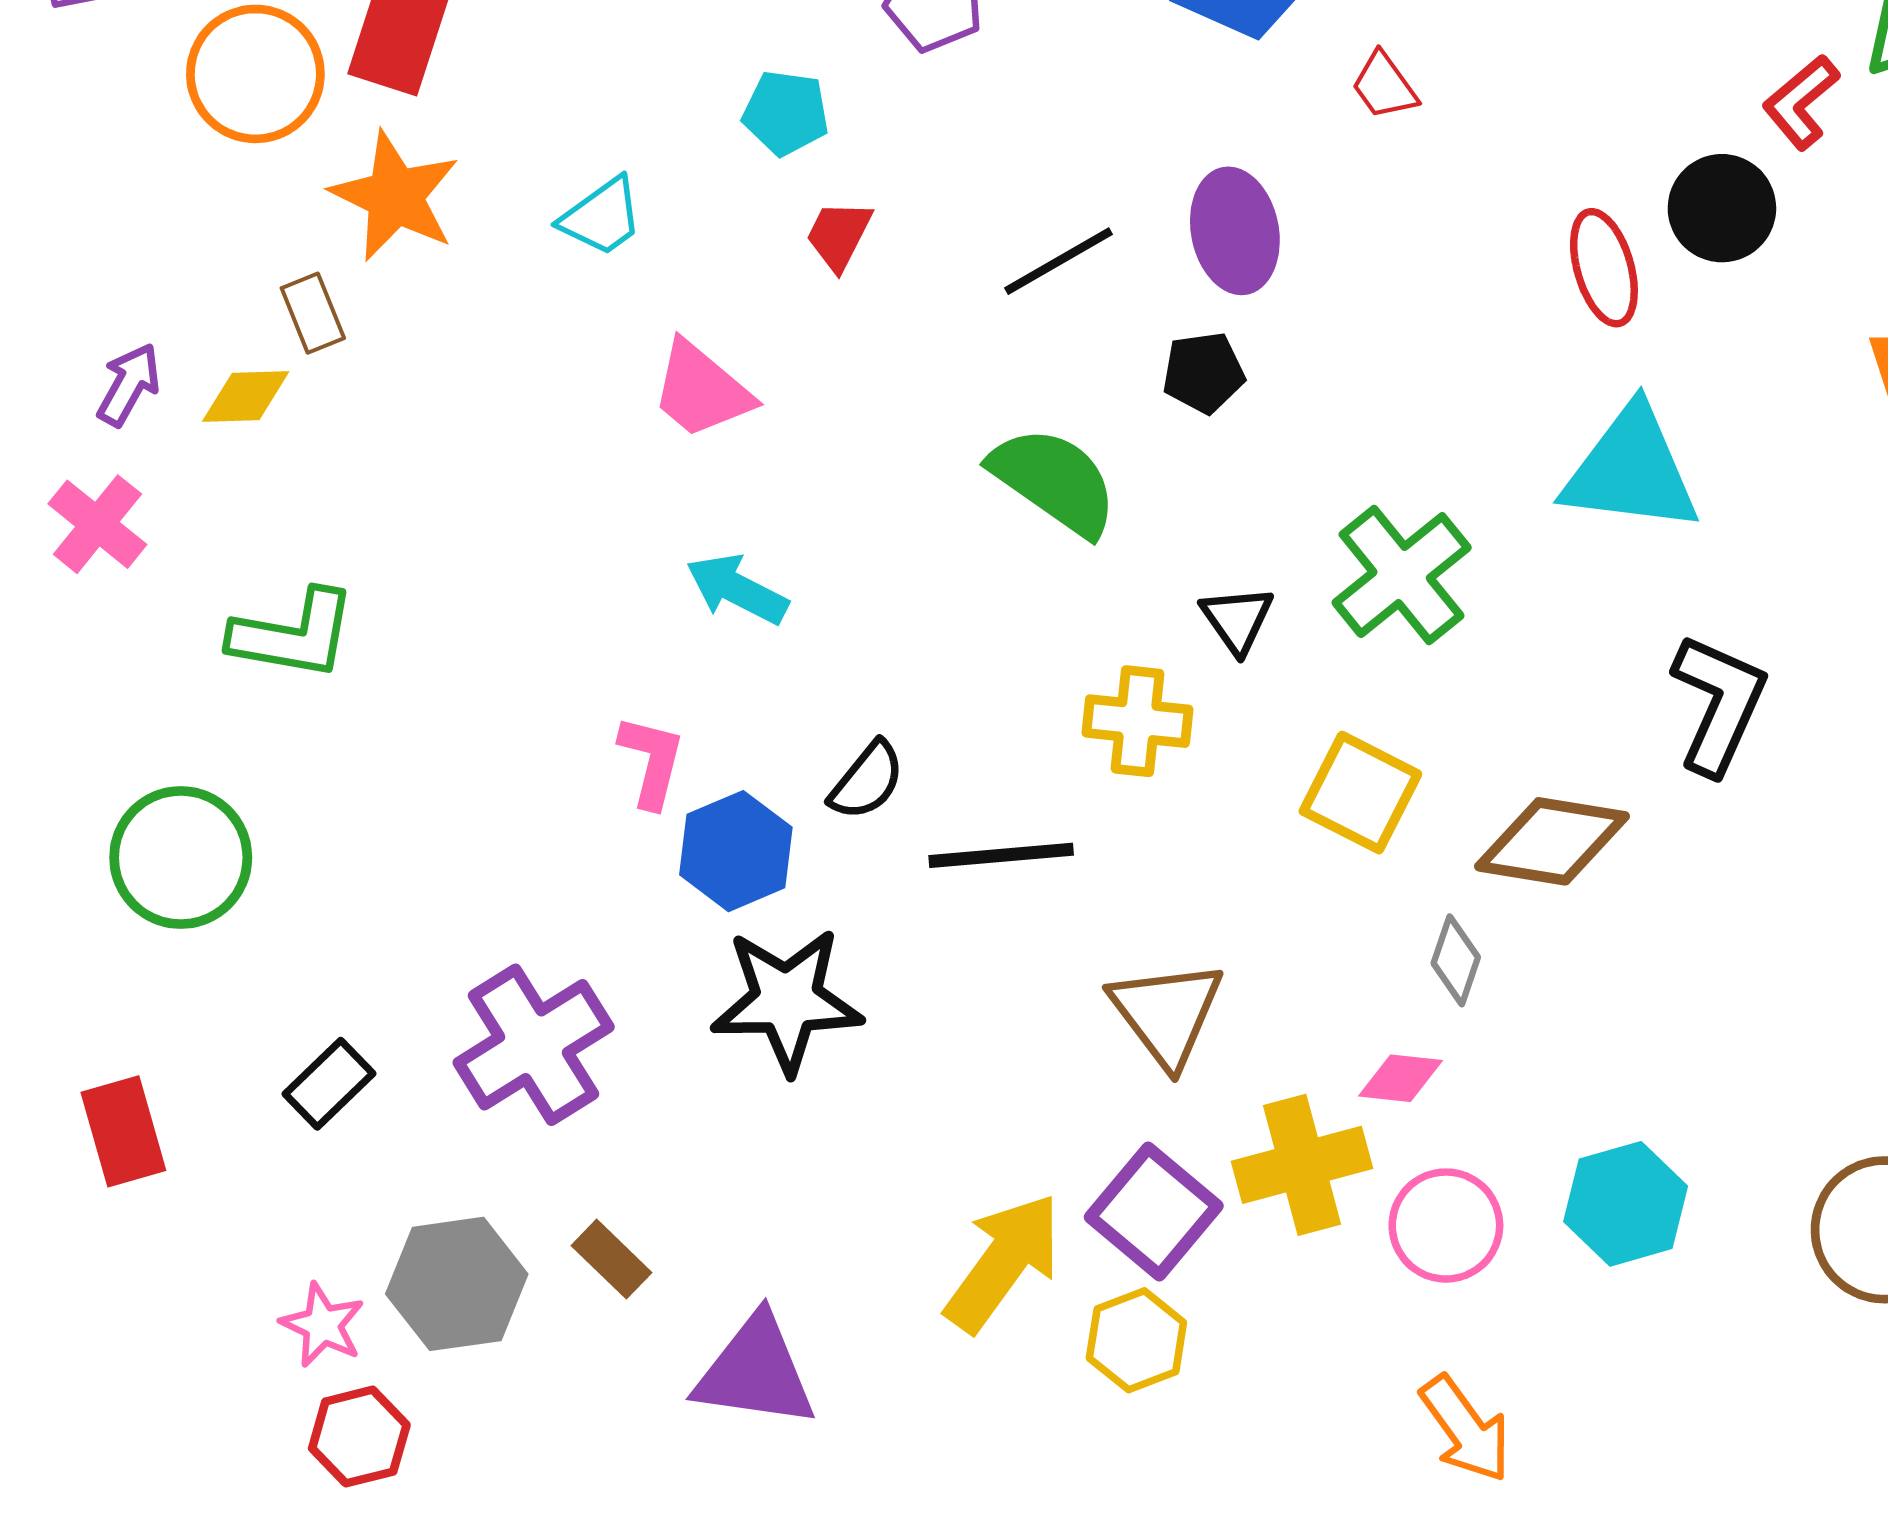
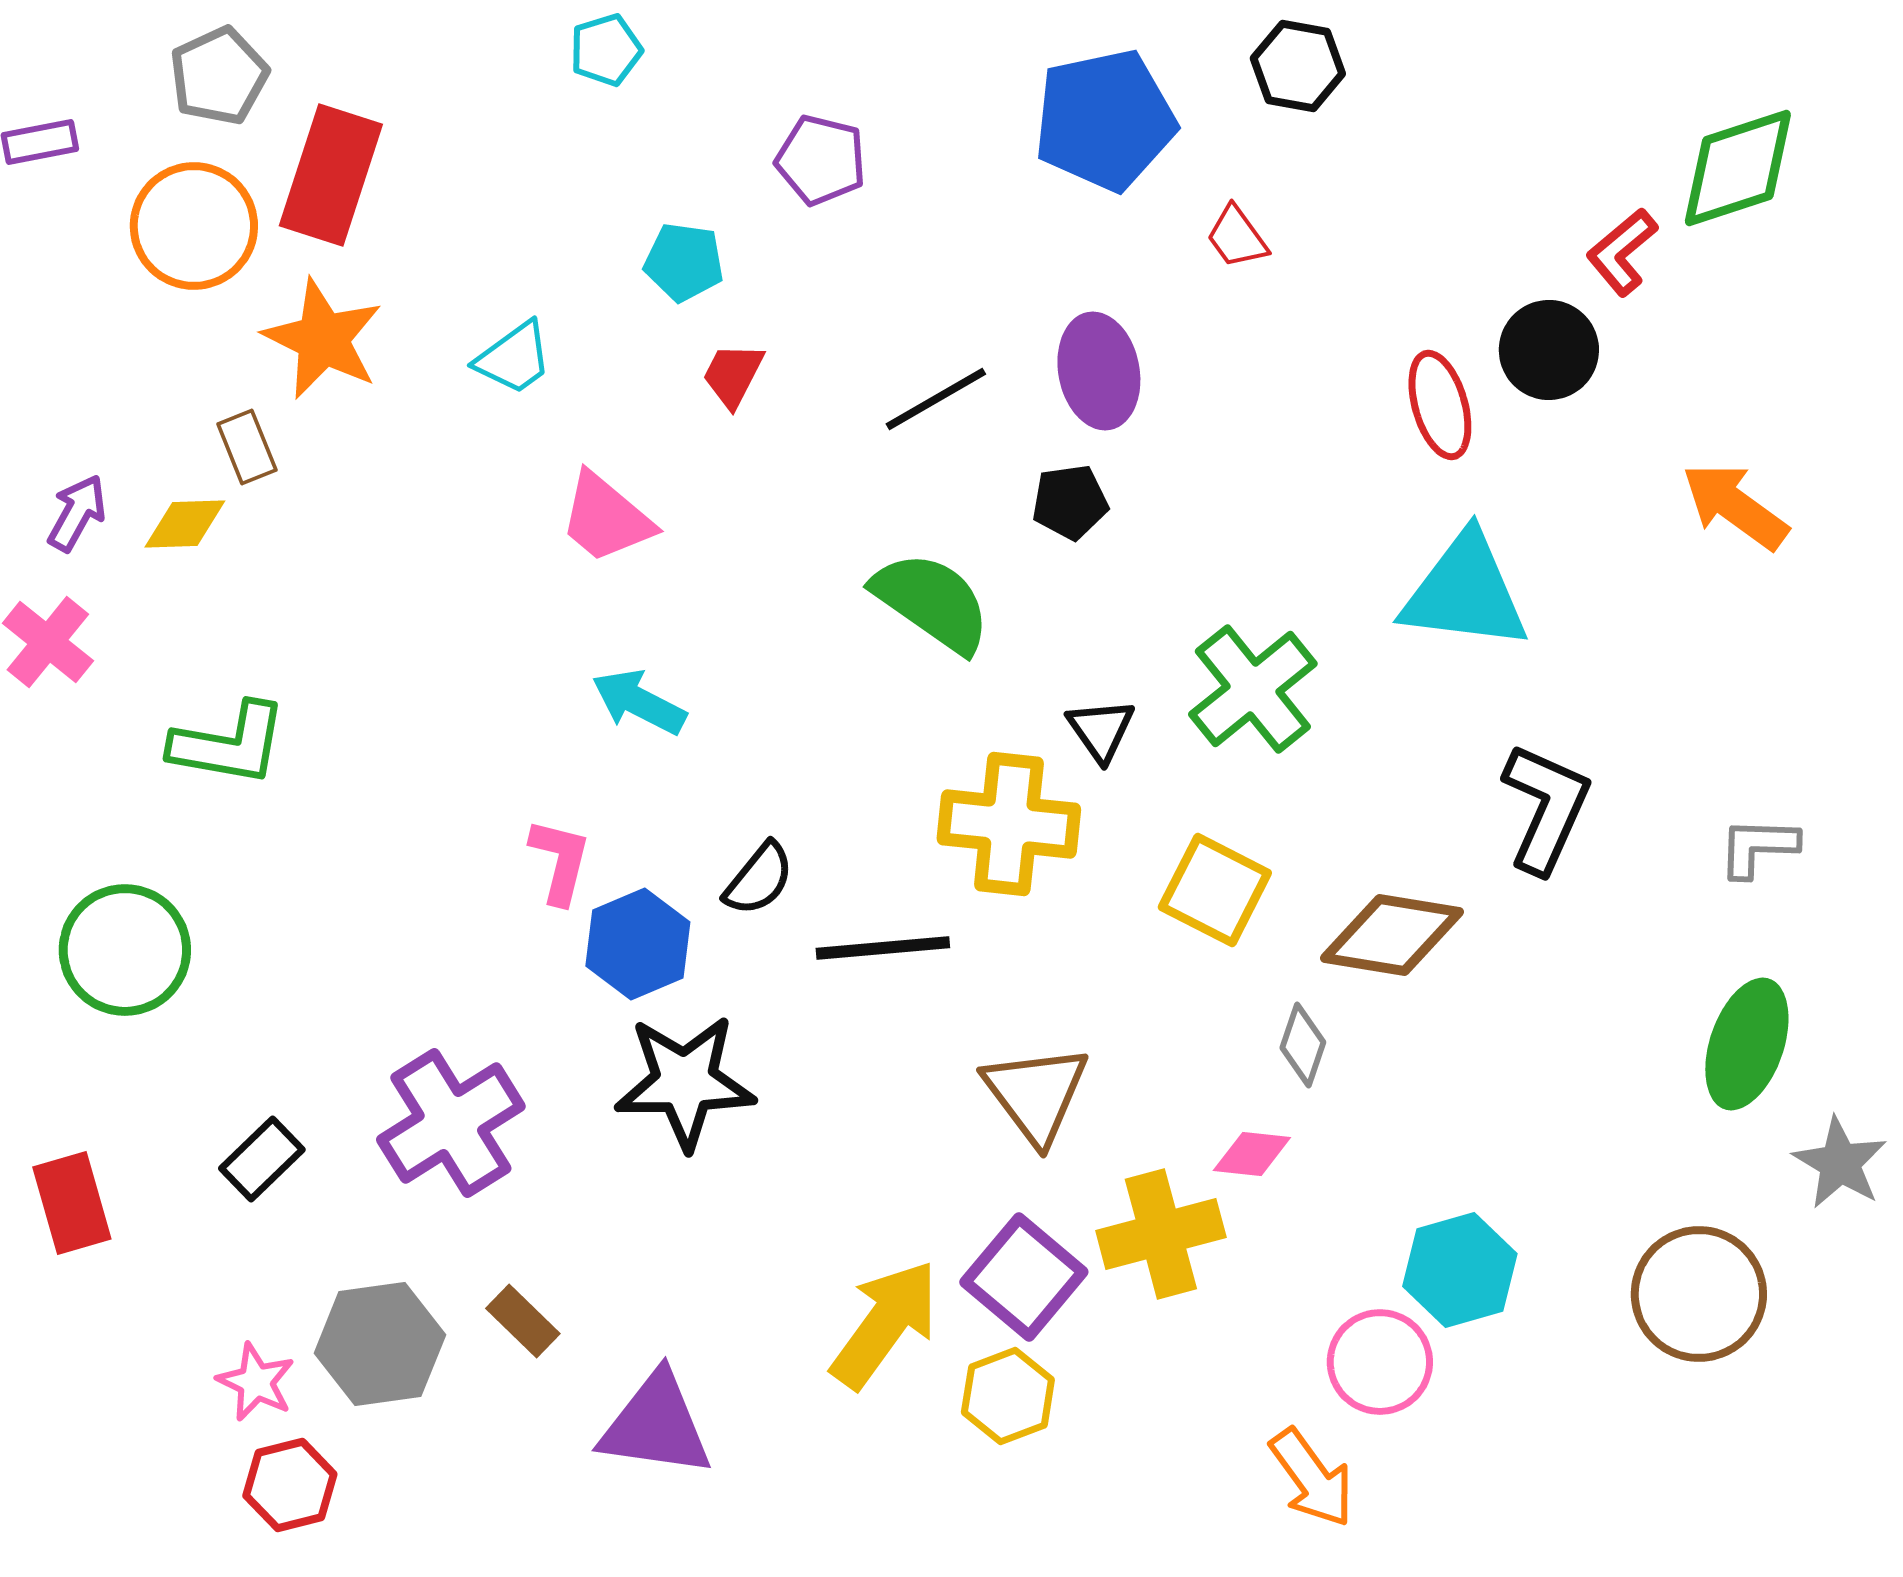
yellow cross: (1137, 721) -> (1009, 824), size x1.4
pink circle: (1446, 1226) -> (1380, 1362), moved

